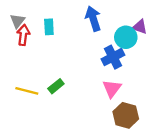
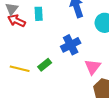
red arrow: (23, 35) -> (17, 21), turned -72
blue cross: (113, 57) -> (71, 45), moved

